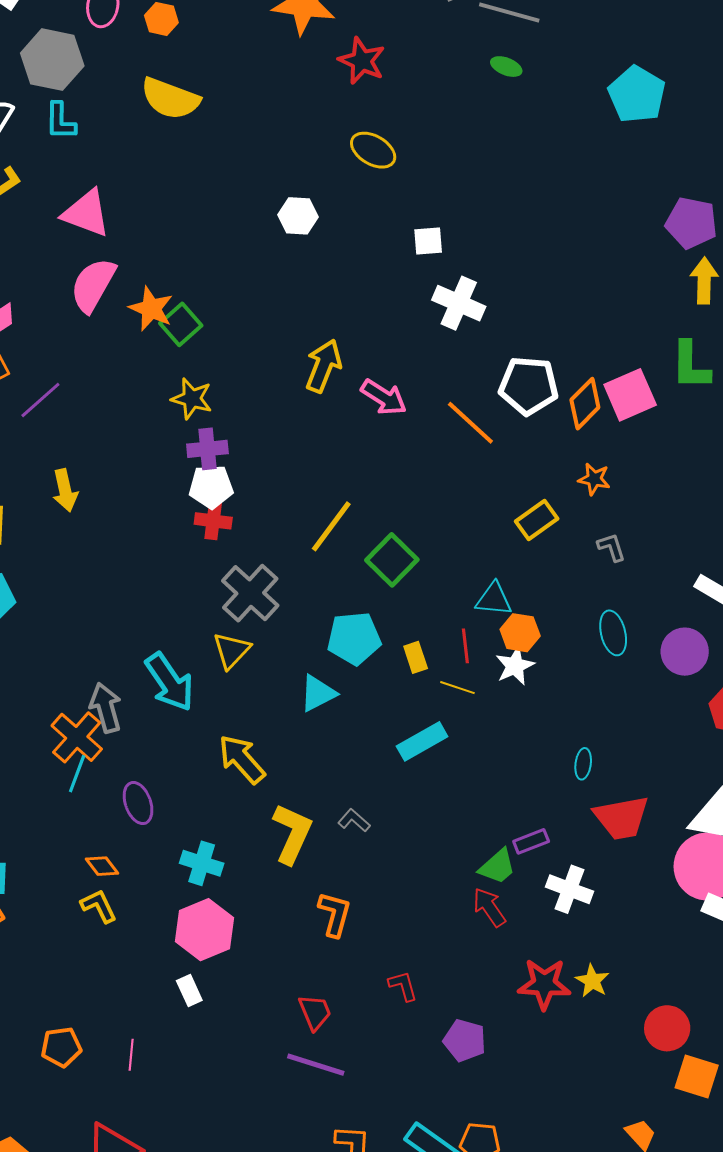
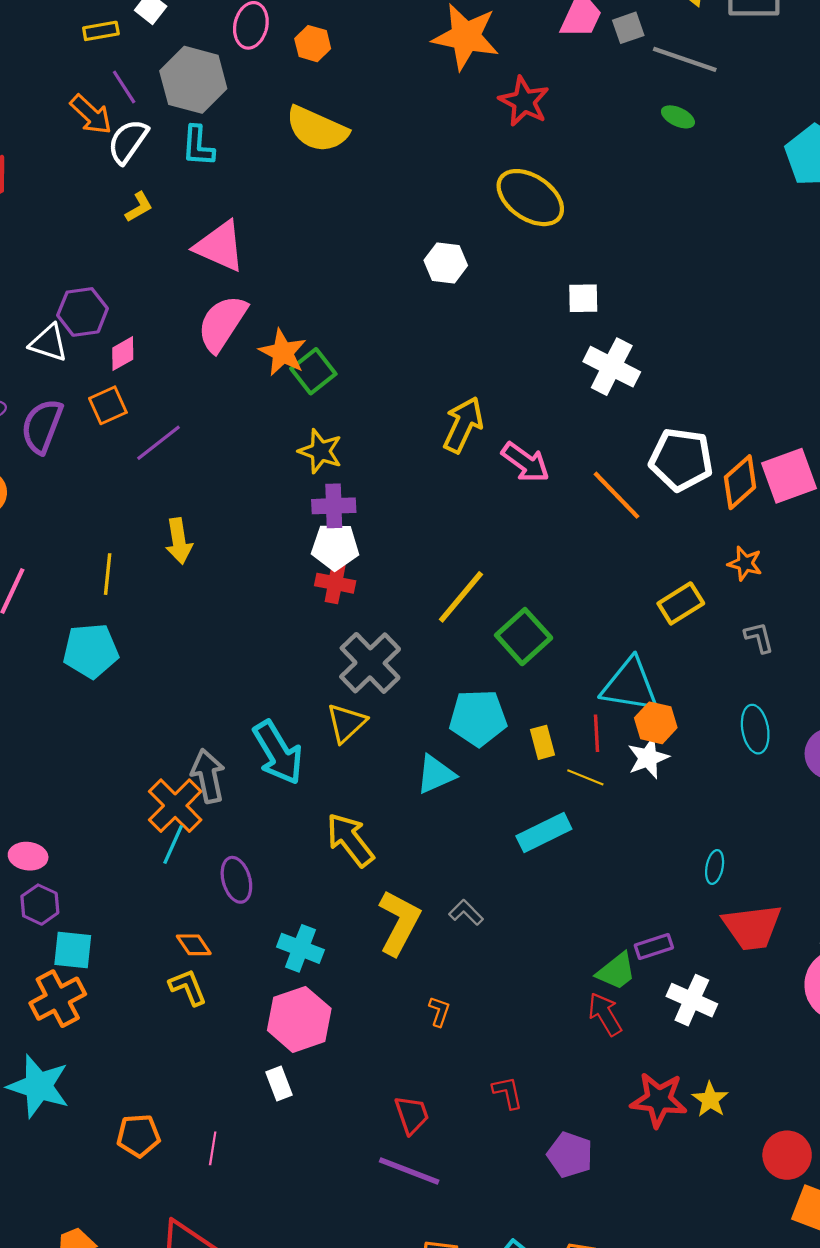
yellow ellipse: (373, 150) -> (530, 198), size x1.4
cyan triangle: (494, 599) -> (630, 685), size x1.5
orange L-shape: (335, 914) -> (439, 1011), size x0.6

